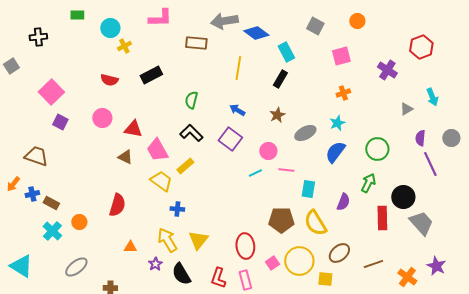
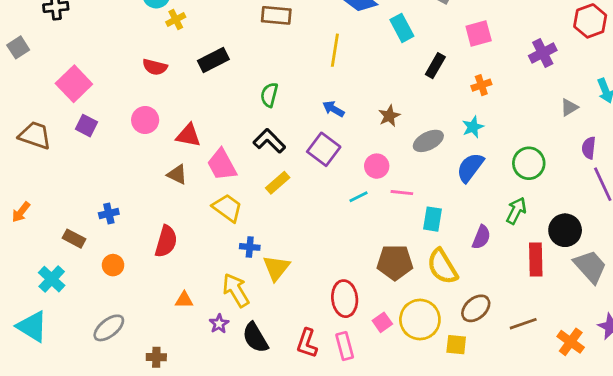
purple cross: (387, 70) -> (543, 53), turned 30
black rectangle: (280, 79) -> (435, 66), moved
brown trapezoid: (36, 156) -> (35, 135), moved
yellow rectangle: (185, 166) -> (278, 183), moved
blue cross: (32, 194) -> (109, 213), moved
cyan cross: (52, 231) -> (52, 279), moved
yellow triangle: (198, 240) -> (276, 268), moved

